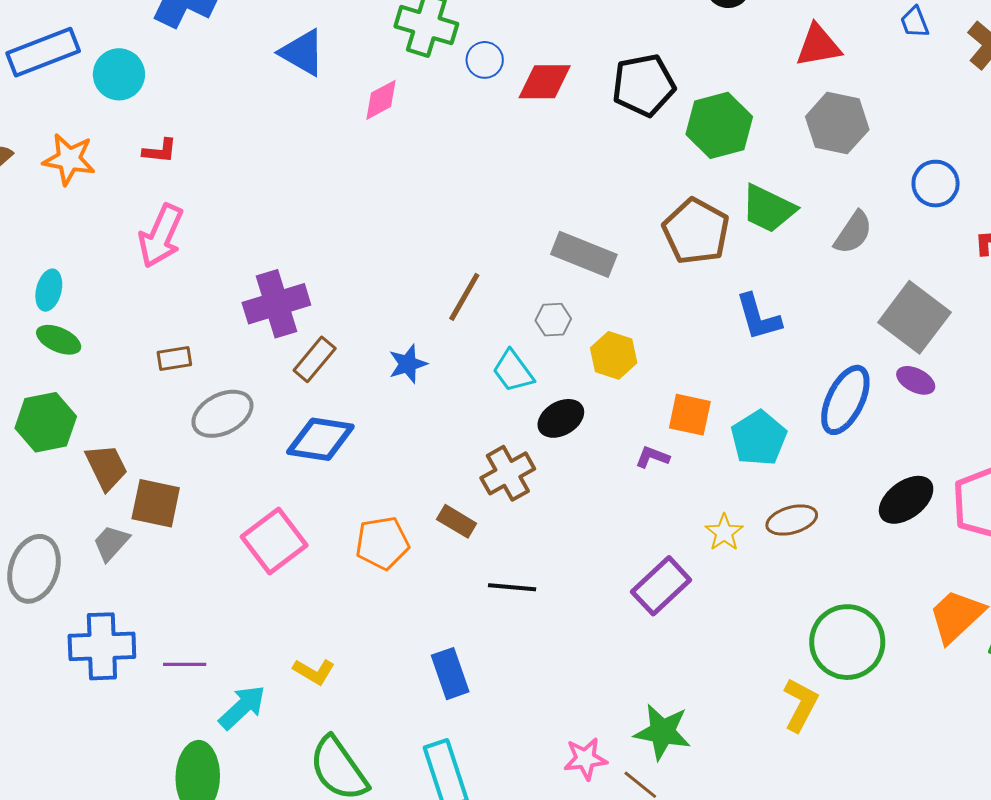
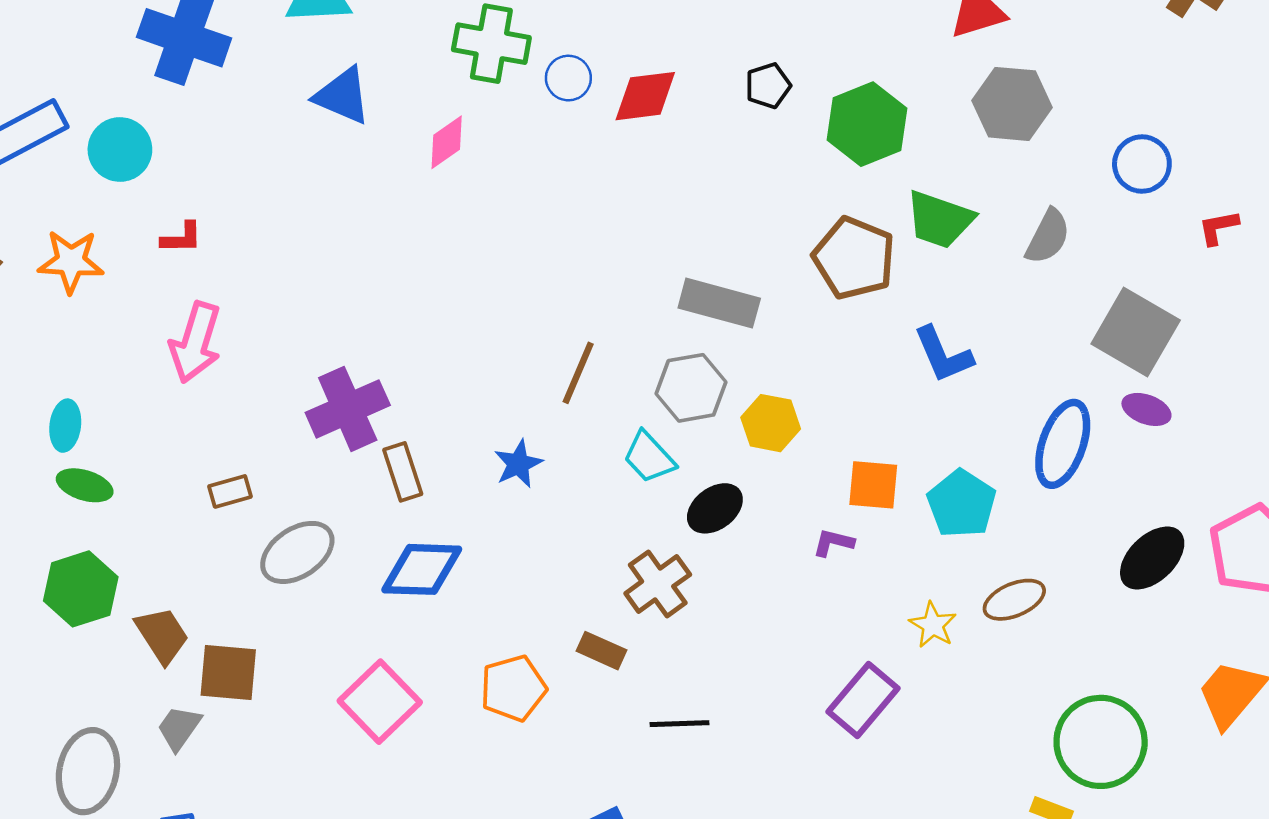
black pentagon: (644, 85) -> (768, 86), size x0.6
gray hexagon: (553, 320) -> (691, 388), size x1.6
brown rectangle: (315, 359) -> (403, 472), turned -51

